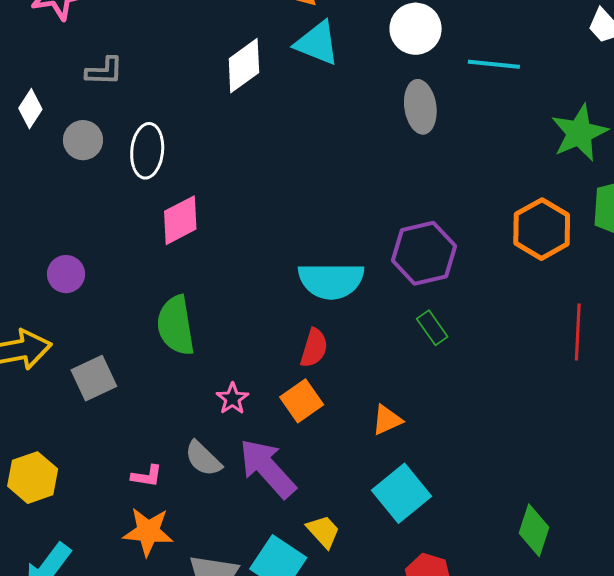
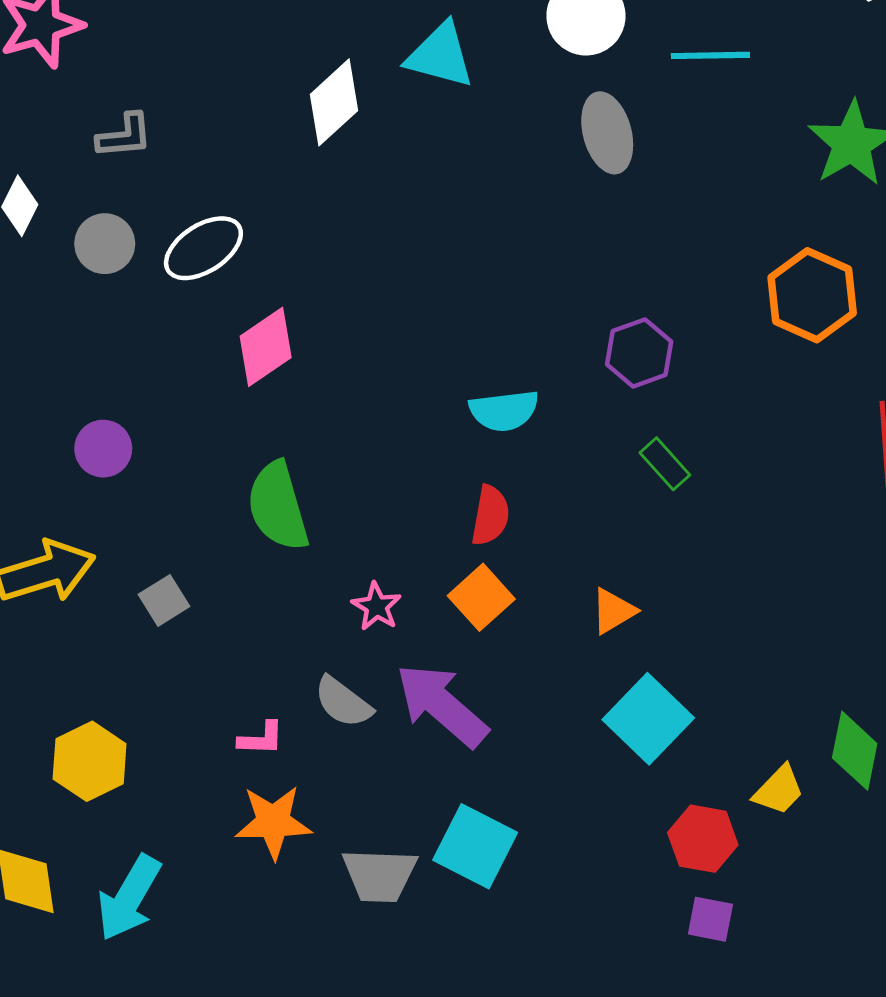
white ellipse: (147, 151) -> (203, 248), turned 58
purple hexagon: (424, 253) -> (639, 353), size x0.7
cyan semicircle: (331, 280) -> (504, 411), size x0.7
gray square: (94, 378) -> (164, 600), size x0.7
yellow trapezoid: (323, 531) -> (779, 790), moved, turned 93

